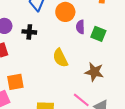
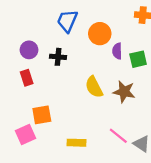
green square: (98, 34) -> (138, 59), turned -35
brown star: (94, 72) -> (124, 92), moved

